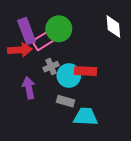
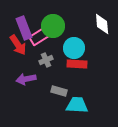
red arrow: (20, 50) -> (18, 45), turned 60
cyan circle: (69, 76) -> (74, 48), moved
purple arrow: (29, 88) -> (26, 79), turned -90

